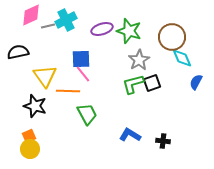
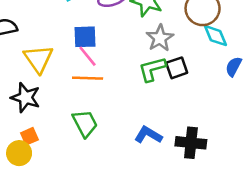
orange line: (68, 91) -> (88, 78), moved
green trapezoid: (87, 114) -> (85, 123), moved
orange square: (29, 136) -> (29, 136), moved
black cross: (163, 141) -> (191, 143), size x1.6

